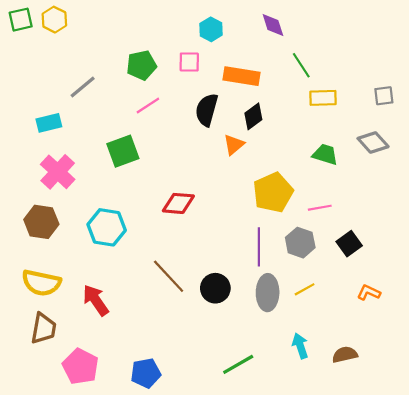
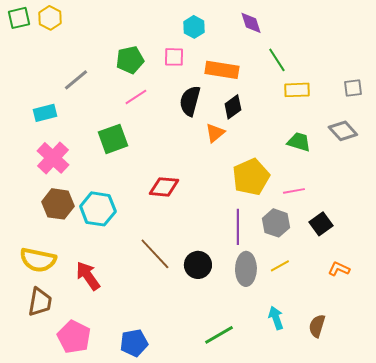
brown hexagon: (41, 222) -> (58, 204), moved
brown semicircle: (345, 355) -> (317, 326), turned -60

